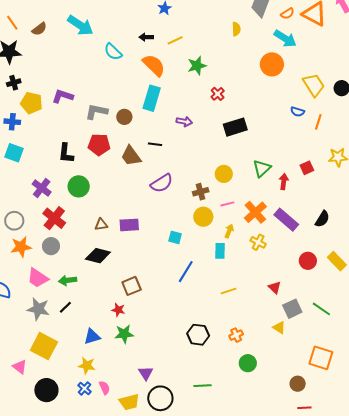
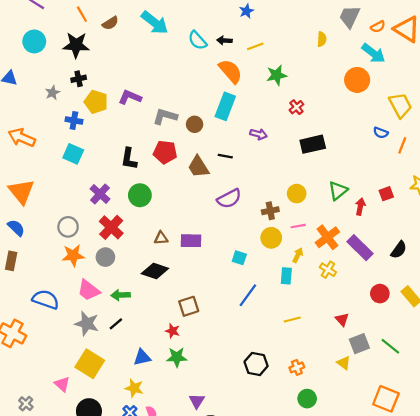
cyan semicircle: (113, 52) -> (197, 40), moved

